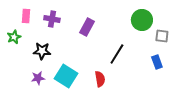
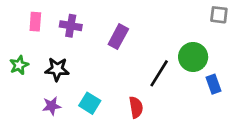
green circle: (142, 20) -> (193, 57), moved
gray square: (162, 36) -> (219, 15), moved
green star: (14, 37) -> (19, 65), moved
cyan square: (66, 76) -> (90, 103), size x0.7

